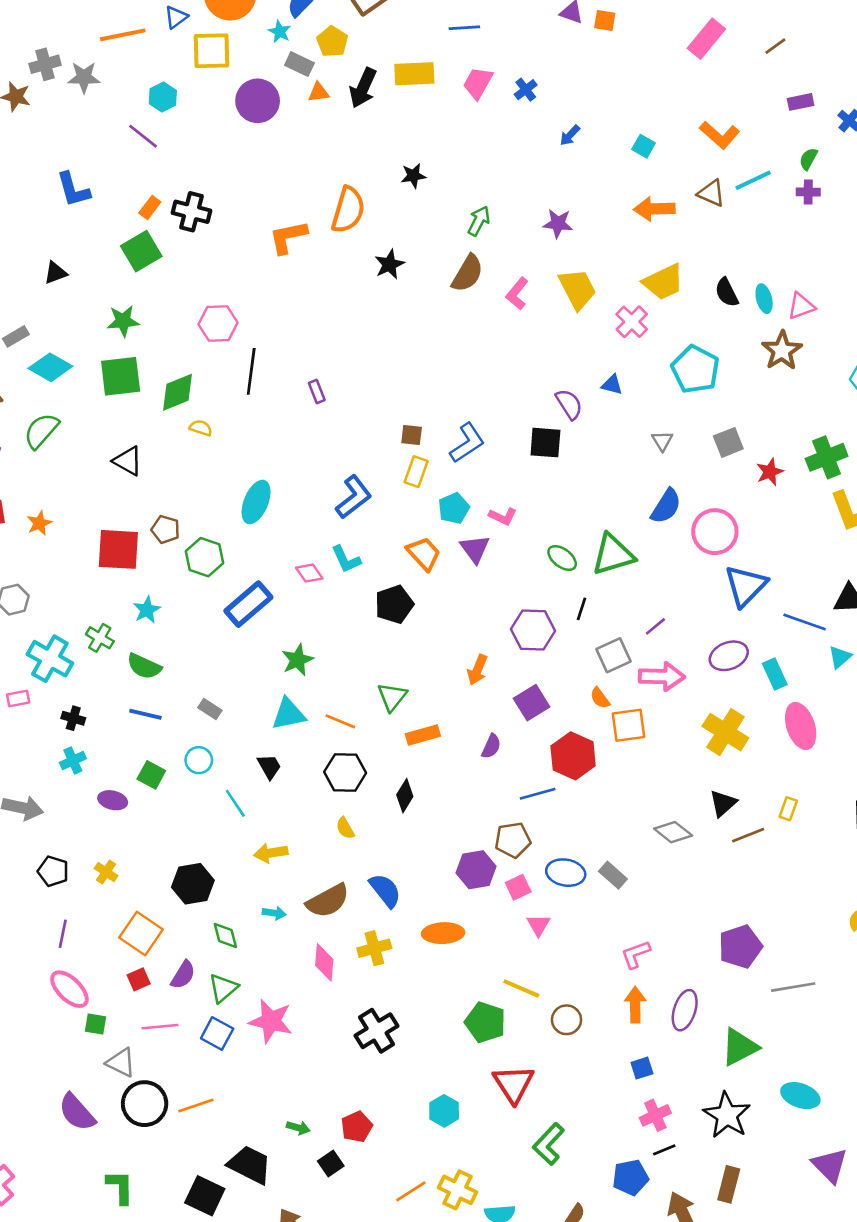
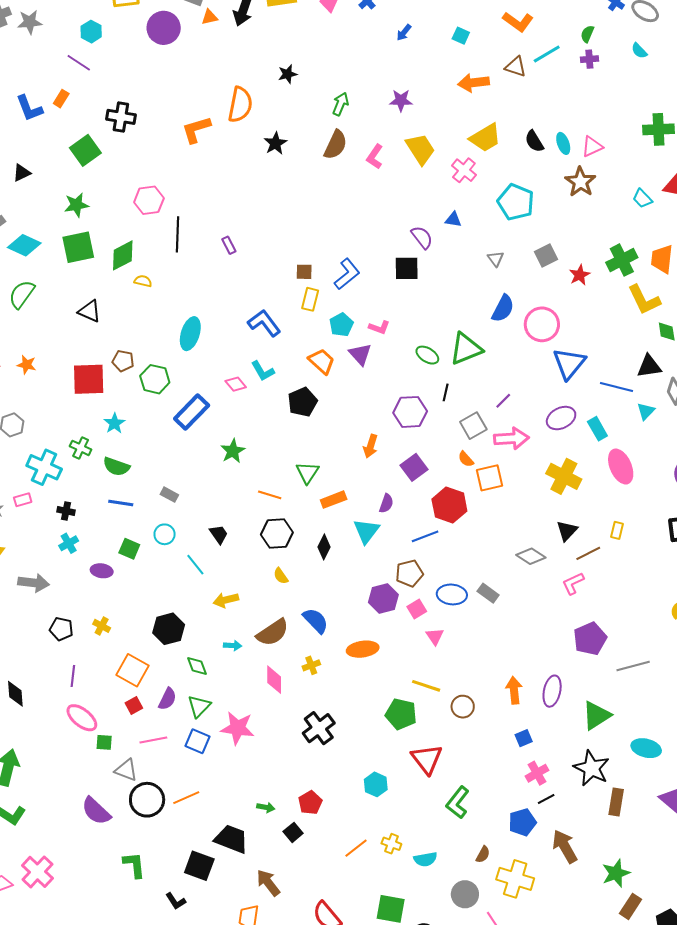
orange rectangle: (150, 208) -> (61, 99), moved
blue L-shape: (354, 497) -> (264, 323), turned -84
orange star: (39, 523) -> (27, 365), turned -30
cyan triangle: (289, 714) -> (366, 531), moved, turned -36
yellow cross: (374, 948) -> (311, 665), size x0.7
pink L-shape: (636, 954) -> (573, 583), moved
brown rectangle: (729, 1184) -> (616, 802), moved
yellow cross: (458, 1190) -> (391, 844), size x0.7

